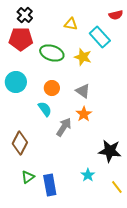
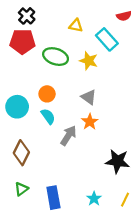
cyan circle: (16, 82) -> (17, 107), moved
orange circle: (52, 88) -> (47, 94), moved
cyan star: (88, 175) -> (94, 199), moved
green triangle: (28, 177) -> (21, 189), moved
yellow line: (117, 187) -> (125, 200), turned 64

